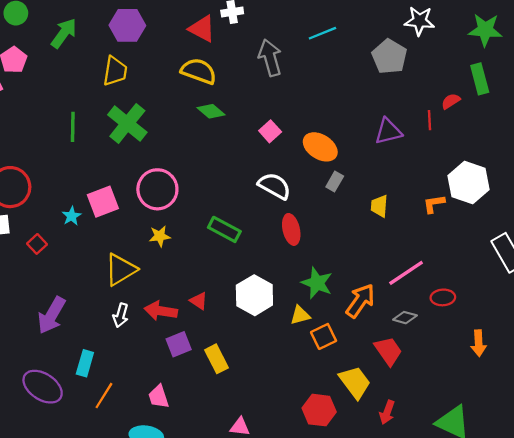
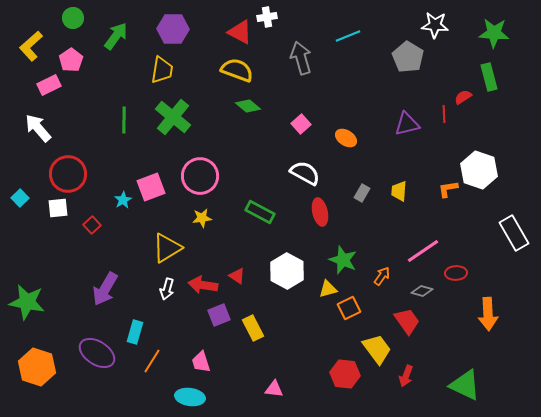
orange ellipse: (320, 147) -> (346, 138), size x0.7
gray rectangle: (335, 181) -> (362, 193), moved
orange arrow: (360, 301) -> (382, 276), size x0.6
orange arrow: (479, 343) -> (488, 314), size x1.4

